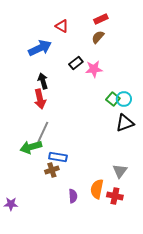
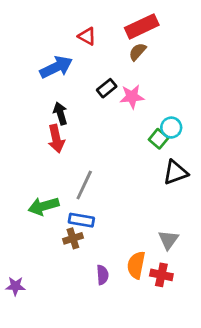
red rectangle: (101, 19) -> (142, 26), size x1.6
cyan circle: (124, 99) -> (171, 128), moved
gray line: (43, 132) -> (84, 185), moved

